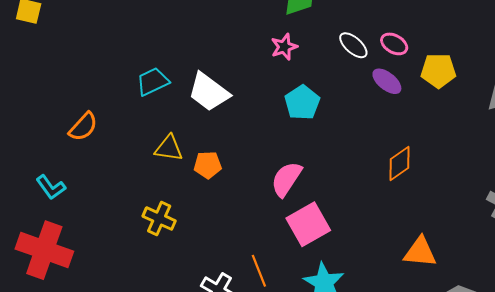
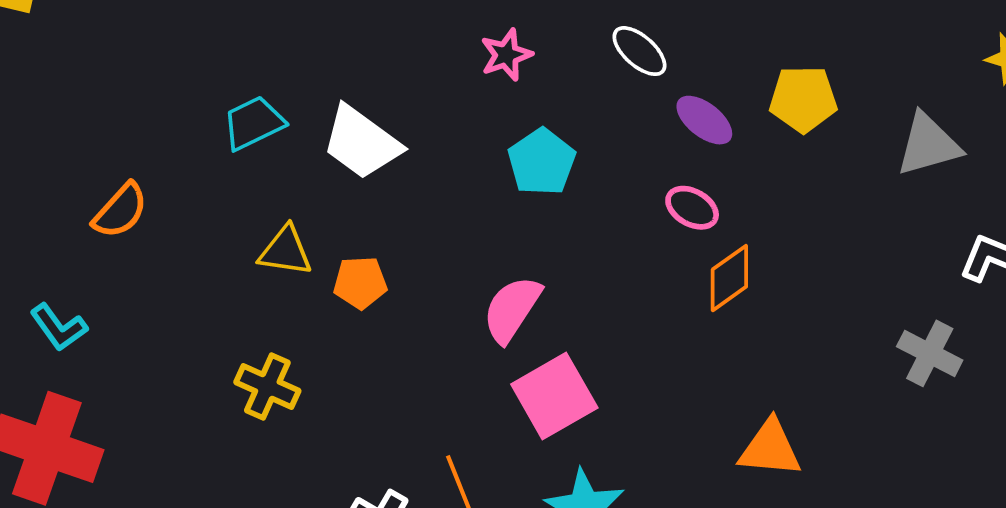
pink ellipse: (394, 44) -> (692, 208), moved

